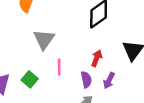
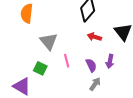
red arrow: (97, 58) -> (94, 37), moved, turned -80
green square: (30, 79) -> (40, 68), moved

